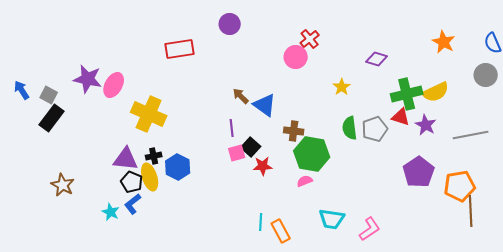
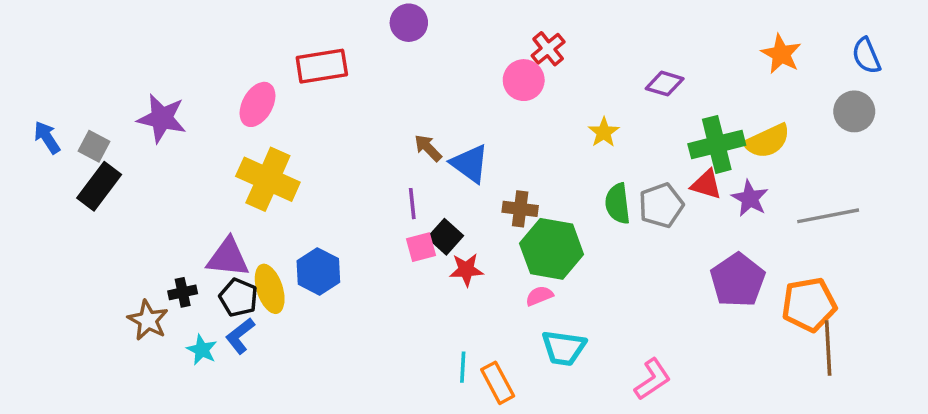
pink ellipse: (114, 85) -> (257, 104), moved
black cross: (154, 156) -> (183, 292), moved
brown star: (63, 185) -> (148, 320), moved
cyan trapezoid: (332, 219) -> (564, 348), moved

